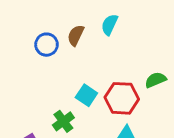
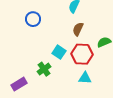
brown semicircle: (76, 35) -> (78, 29), moved

